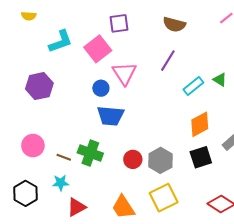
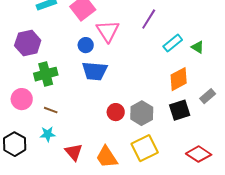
green triangle: (220, 80) -> (198, 47), moved
green cross: (90, 153) -> (46, 74), moved, turned -35
red triangle: (76, 207) -> (74, 152), moved, turned -42

